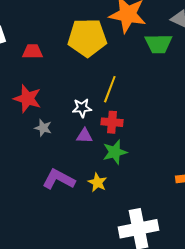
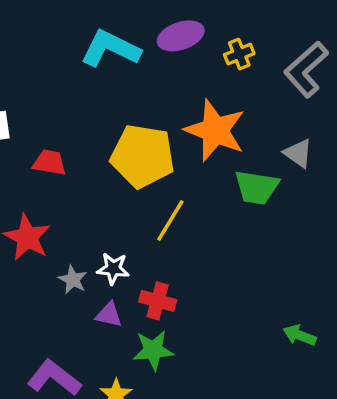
yellow line: (110, 89) -> (170, 221), moved
gray star: (43, 128) -> (73, 280), moved

